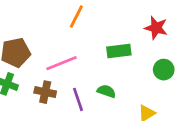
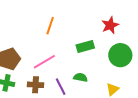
red star: (156, 28) -> (110, 25), turned -30
green circle: (164, 70) -> (120, 55), size x1.5

